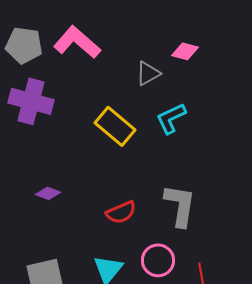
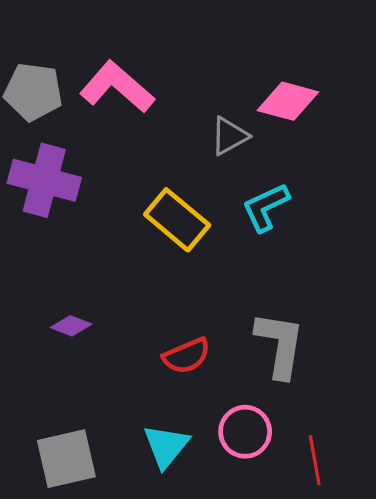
pink diamond: (185, 51) -> (288, 101), size x1.4

